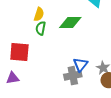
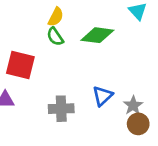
green semicircle: (41, 28) -> (55, 37), turned -56
gray cross: (73, 76) -> (61, 109), moved

